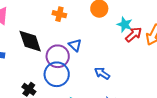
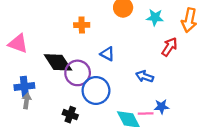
red arrow: (134, 35) -> (169, 47), moved
purple circle: (58, 56) -> (78, 73), moved

